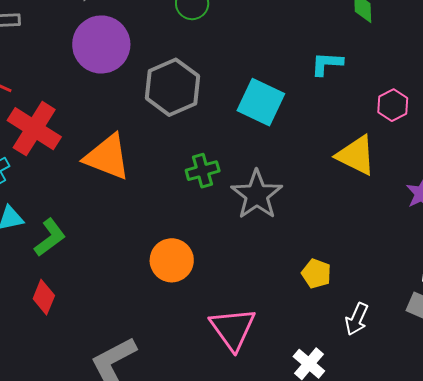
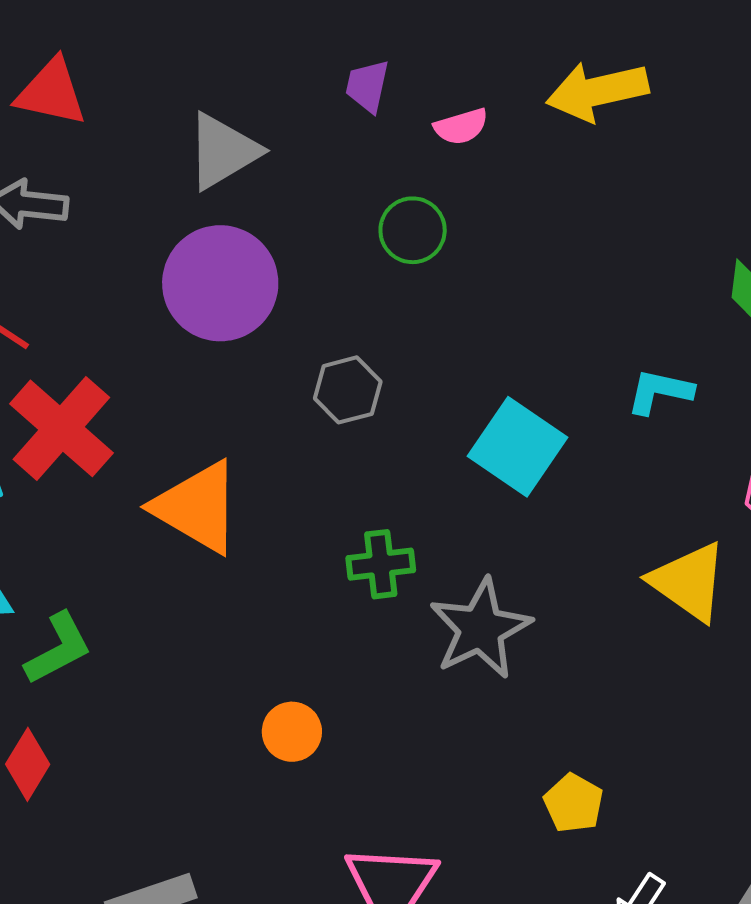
gray hexagon: (173, 87) -> (348, 390), size x0.6
orange circle: (172, 260) -> (292, 732), size x0.7

